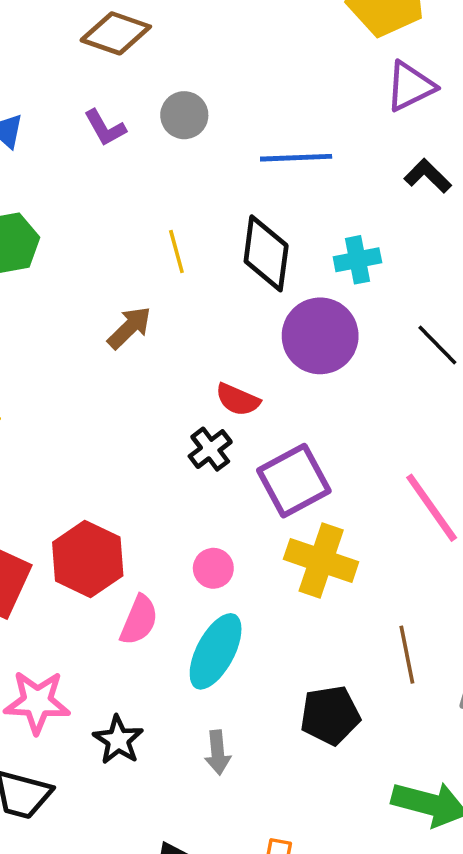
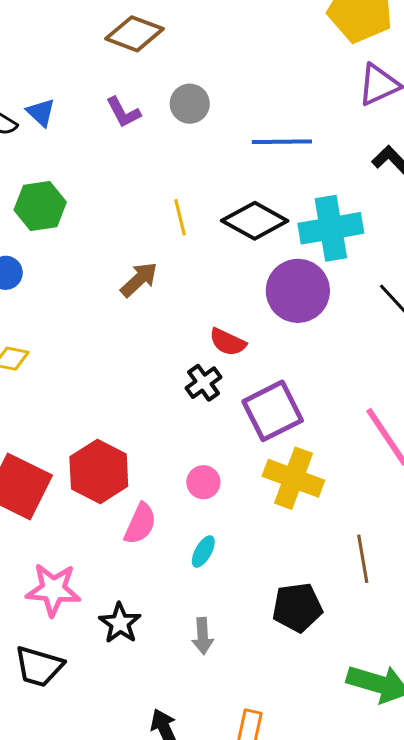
black diamond: (266, 253) -> (255, 221), turned -70
cyan cross: (357, 260) -> (331, 228), size x1.6
cyan ellipse: (216, 651) -> (203, 552), size x0.5

